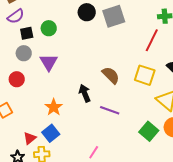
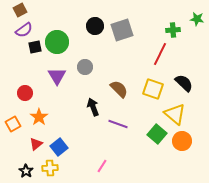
green circle: (49, 28) -> (57, 42), size x1.5
gray circle: (24, 53) -> (85, 67), moved
orange star: (54, 107) -> (39, 117), moved
green square: (149, 131) -> (157, 134), moved
red triangle: (30, 138) -> (36, 144), moved

